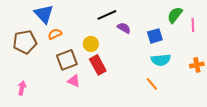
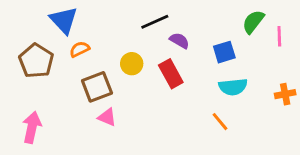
brown pentagon: (25, 42) -> (36, 61), turned -30
red rectangle: (98, 65) -> (171, 74), moved
pink arrow: (22, 88) -> (32, 127), size x1.5

